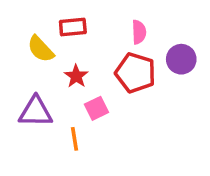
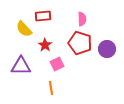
purple circle: (181, 59) -> (107, 49), moved
orange line: (75, 139) -> (51, 88), moved

